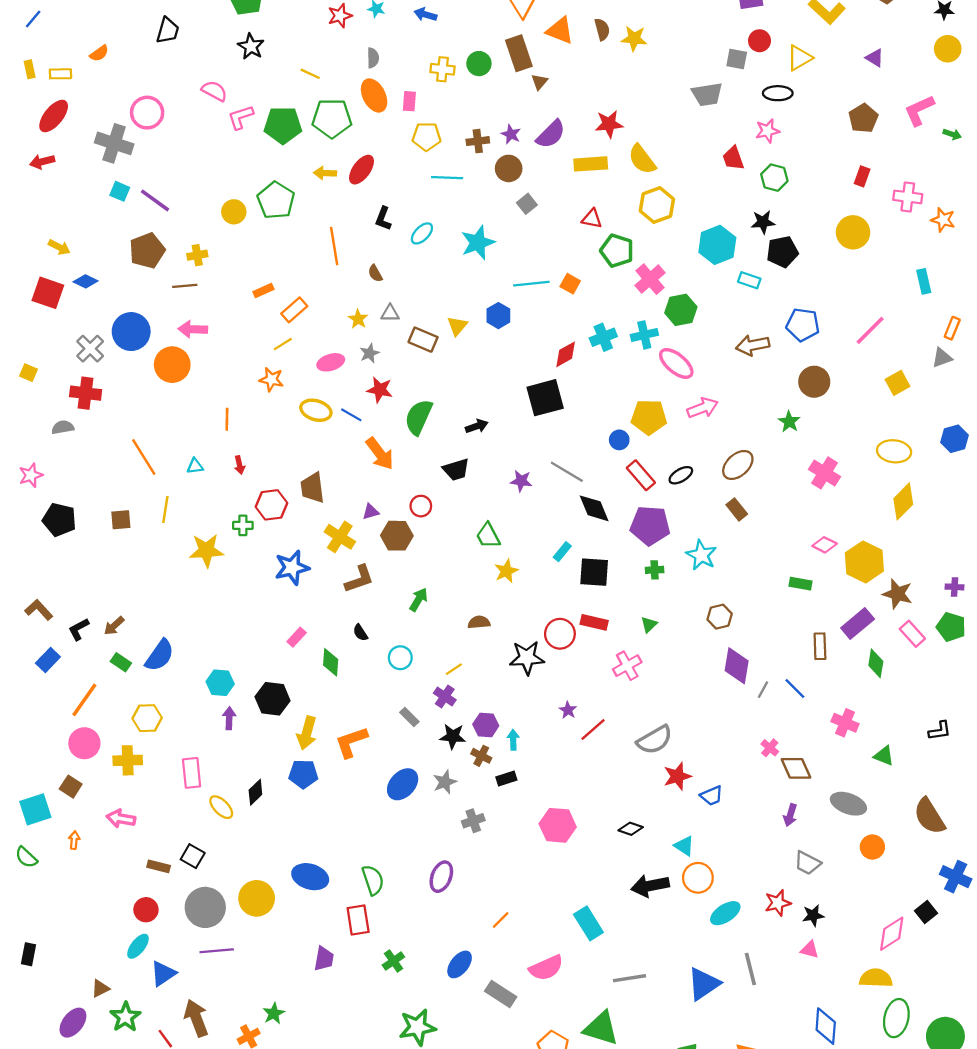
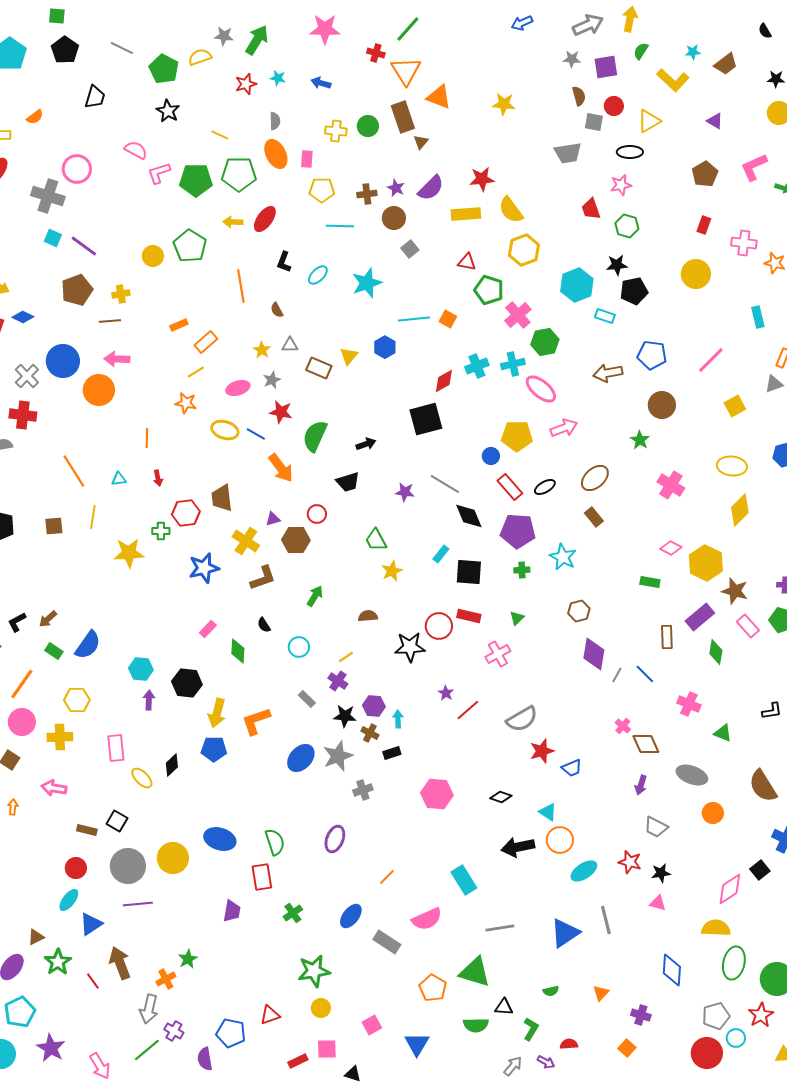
brown semicircle: (602, 29) -> (579, 96), moved
gray star: (445, 782) -> (338, 756), size x1.4
red star: (778, 903) -> (630, 862), turned 30

